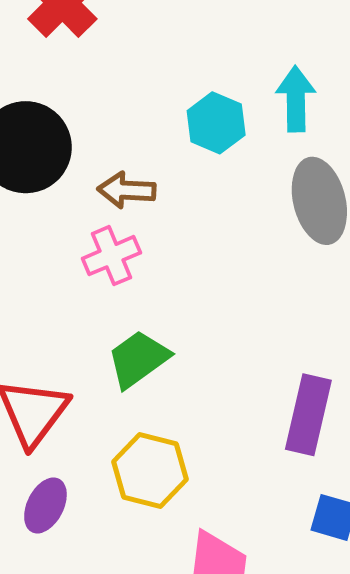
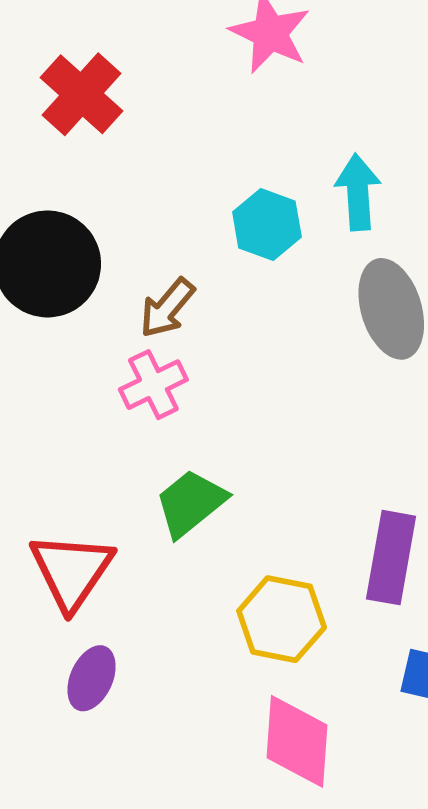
brown arrow: (127, 190) -> (167, 308), turned -50
yellow hexagon: (150, 470) -> (282, 619), moved

